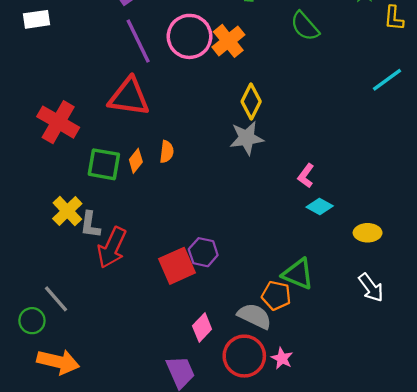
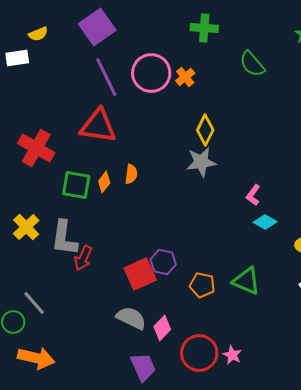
orange cross: (228, 41) -> (185, 77), size x0.7
yellow cross: (67, 211) -> (26, 227), moved
gray L-shape: (90, 225) -> (64, 238), size x1.5
red arrow: (112, 248) -> (83, 258), size x0.7
orange pentagon: (276, 296) -> (202, 285), moved
gray semicircle: (255, 316) -> (131, 318), moved

